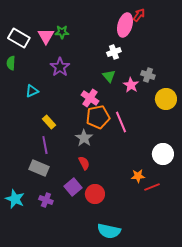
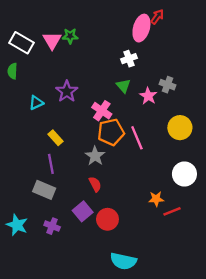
purple star: (60, 67) -> (67, 91), moved
yellow circle: (166, 99) -> (180, 128), moved

